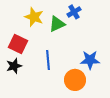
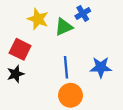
blue line: (48, 60) -> (66, 67), moved
orange circle: (75, 80) -> (70, 95), moved

